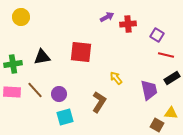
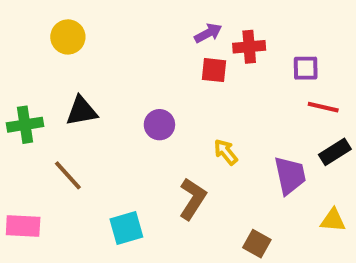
yellow circle: (21, 17) -> (68, 37), moved
purple square: (157, 35) -> (306, 68), turned -32
red square: (81, 52) -> (214, 70), moved, size x0.6
pink rectangle: (12, 92) -> (23, 226), moved
purple circle: (59, 94) -> (159, 125), moved
brown square: (157, 125) -> (257, 244), moved

